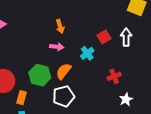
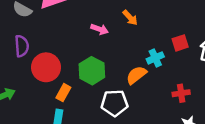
orange arrow: (60, 26) -> (130, 18), turned -40
pink arrow: (57, 47) -> (100, 29), moved
orange semicircle: (64, 71) -> (136, 75), moved

